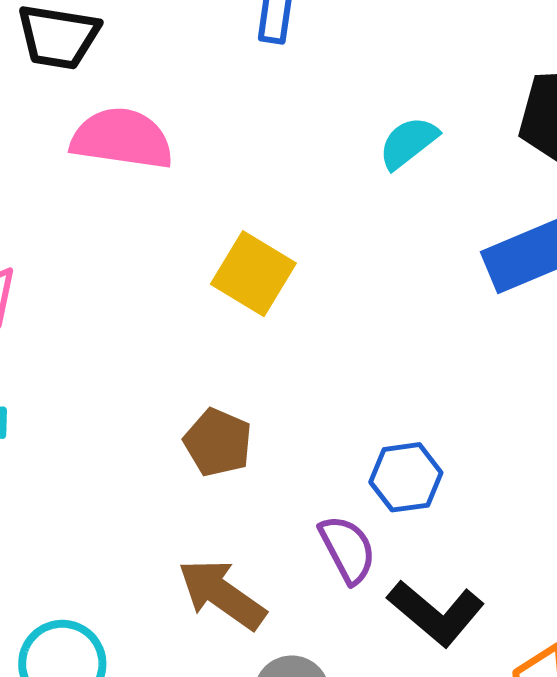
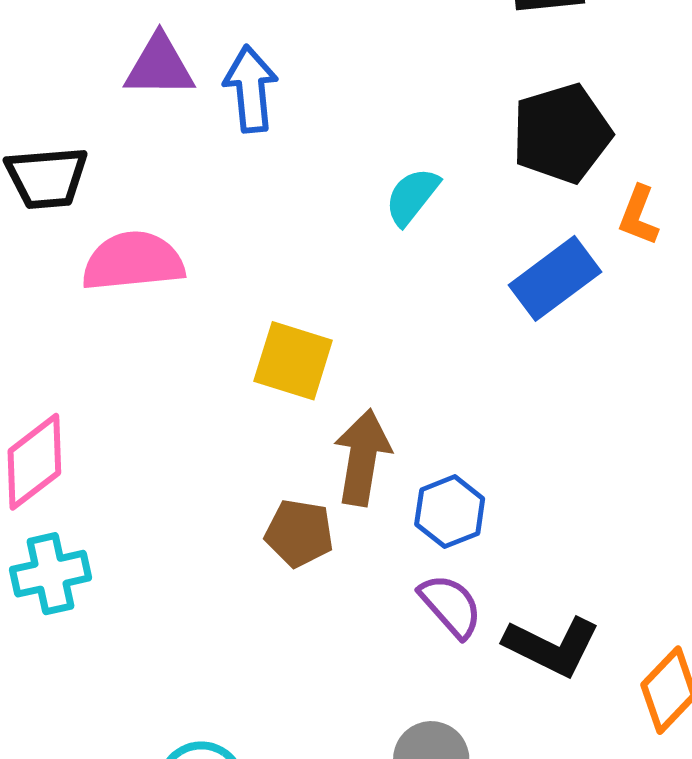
blue hexagon: (406, 477) -> (450, 512), moved
brown arrow: (222, 594) -> (362, 457), moved, turned 78

